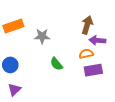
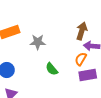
orange semicircle: (86, 54) -> (81, 59), turned -48

